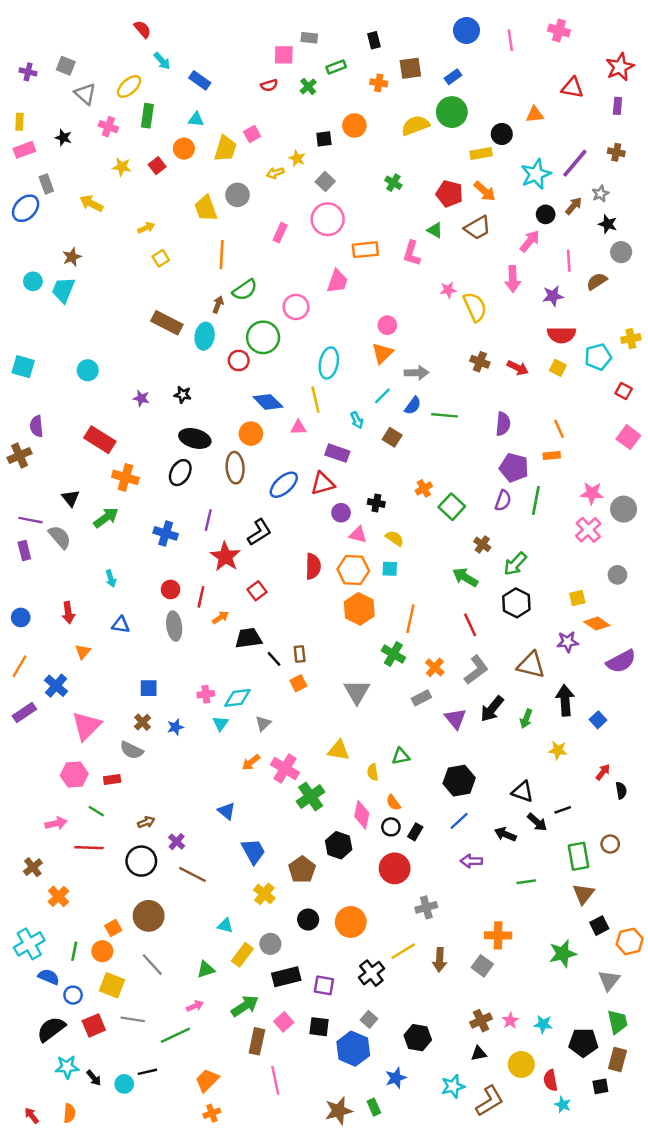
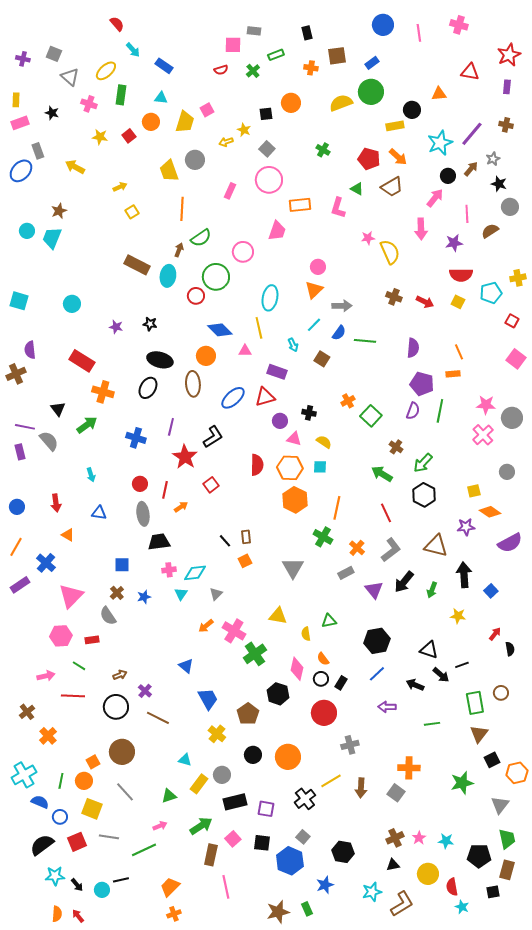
black trapezoid: (248, 638) -> (159, 542), moved
orange triangle: (83, 652) -> (68, 535), turned -40
gray semicircle: (132, 750) -> (108, 616), turned 30
red arrow: (32, 1116) -> (78, 916), moved

